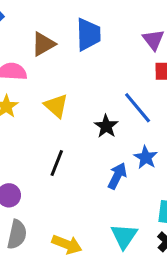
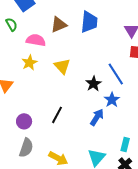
blue star: (146, 157) -> (112, 100), moved
black line: (57, 163) -> (57, 115), moved

